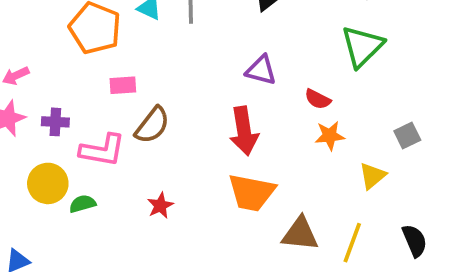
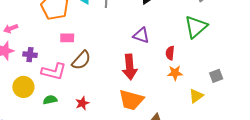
red semicircle: (318, 99) -> (170, 53), turned 64
green semicircle: (82, 204) -> (50, 100), moved

